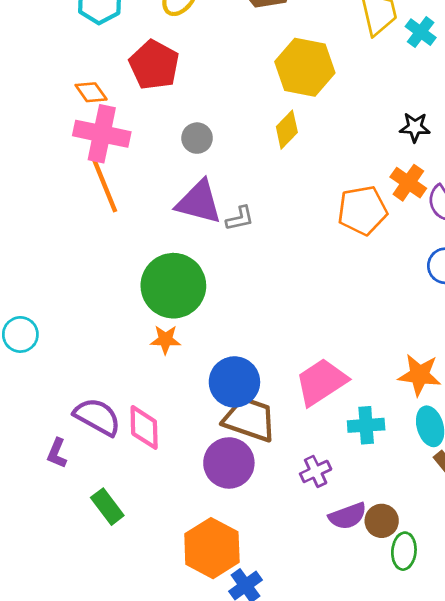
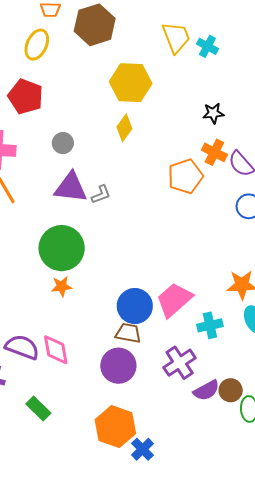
blue circle: (234, 382) -> (135, 306), moved
brown trapezoid: (250, 419) -> (128, 333), size x0.7
purple cross: (316, 471) -> (180, 363), size x1.5

